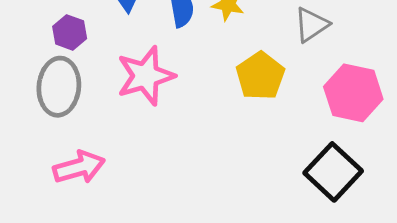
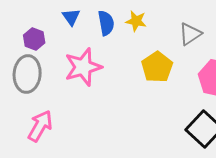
pink arrow: (79, 167) -> (40, 126), turned -44

